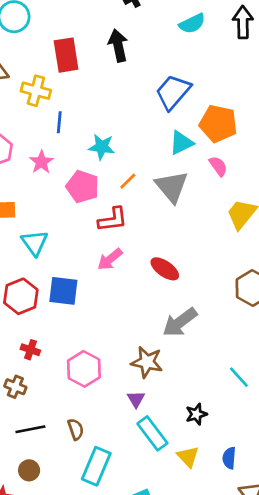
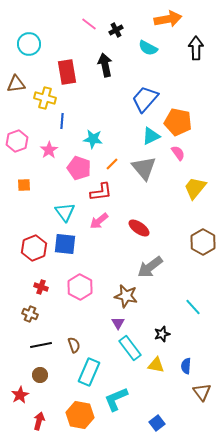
cyan semicircle: (192, 24) -> (148, 48), moved, turned 54
cyan triangle: (35, 243) -> (65, 212), moved
pink hexagon: (84, 369) -> (80, 287), moved
yellow triangle: (188, 457) -> (156, 365), turned -36

